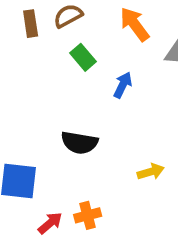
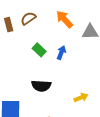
green rectangle: (83, 57) -> (39, 50), moved

